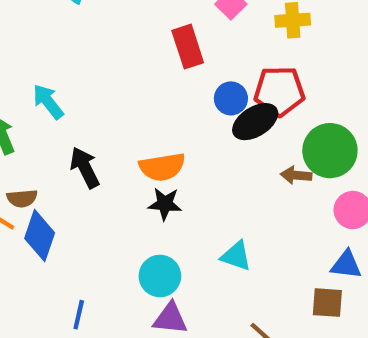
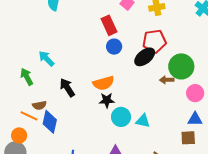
blue circle: (231, 98) -> (114, 47), moved
cyan circle: (160, 276) -> (121, 117), moved

